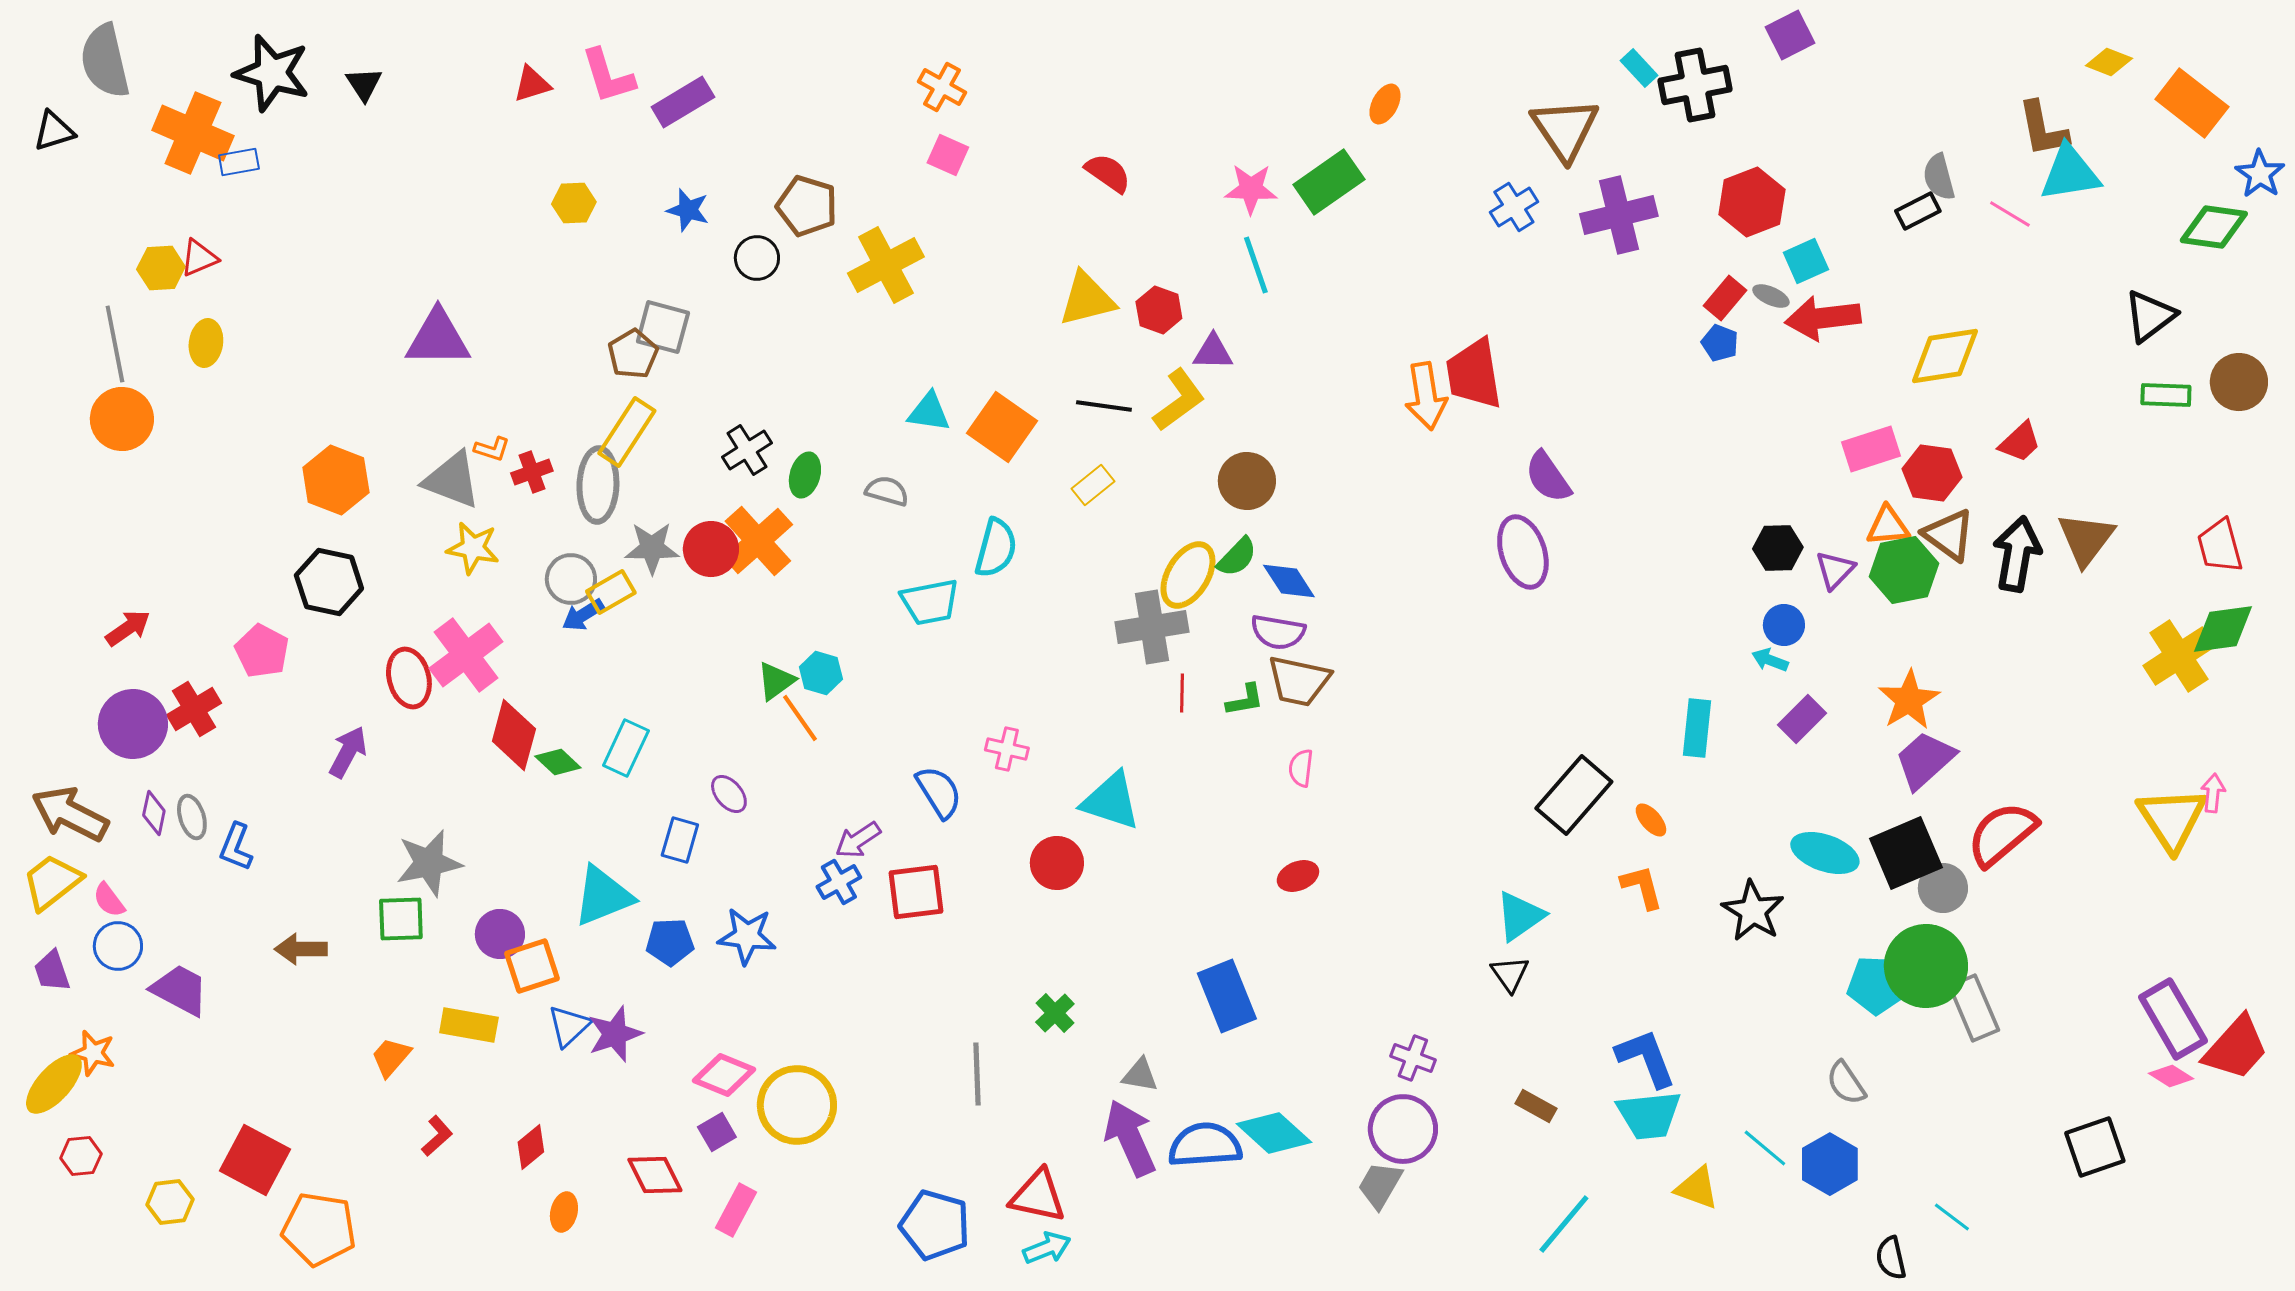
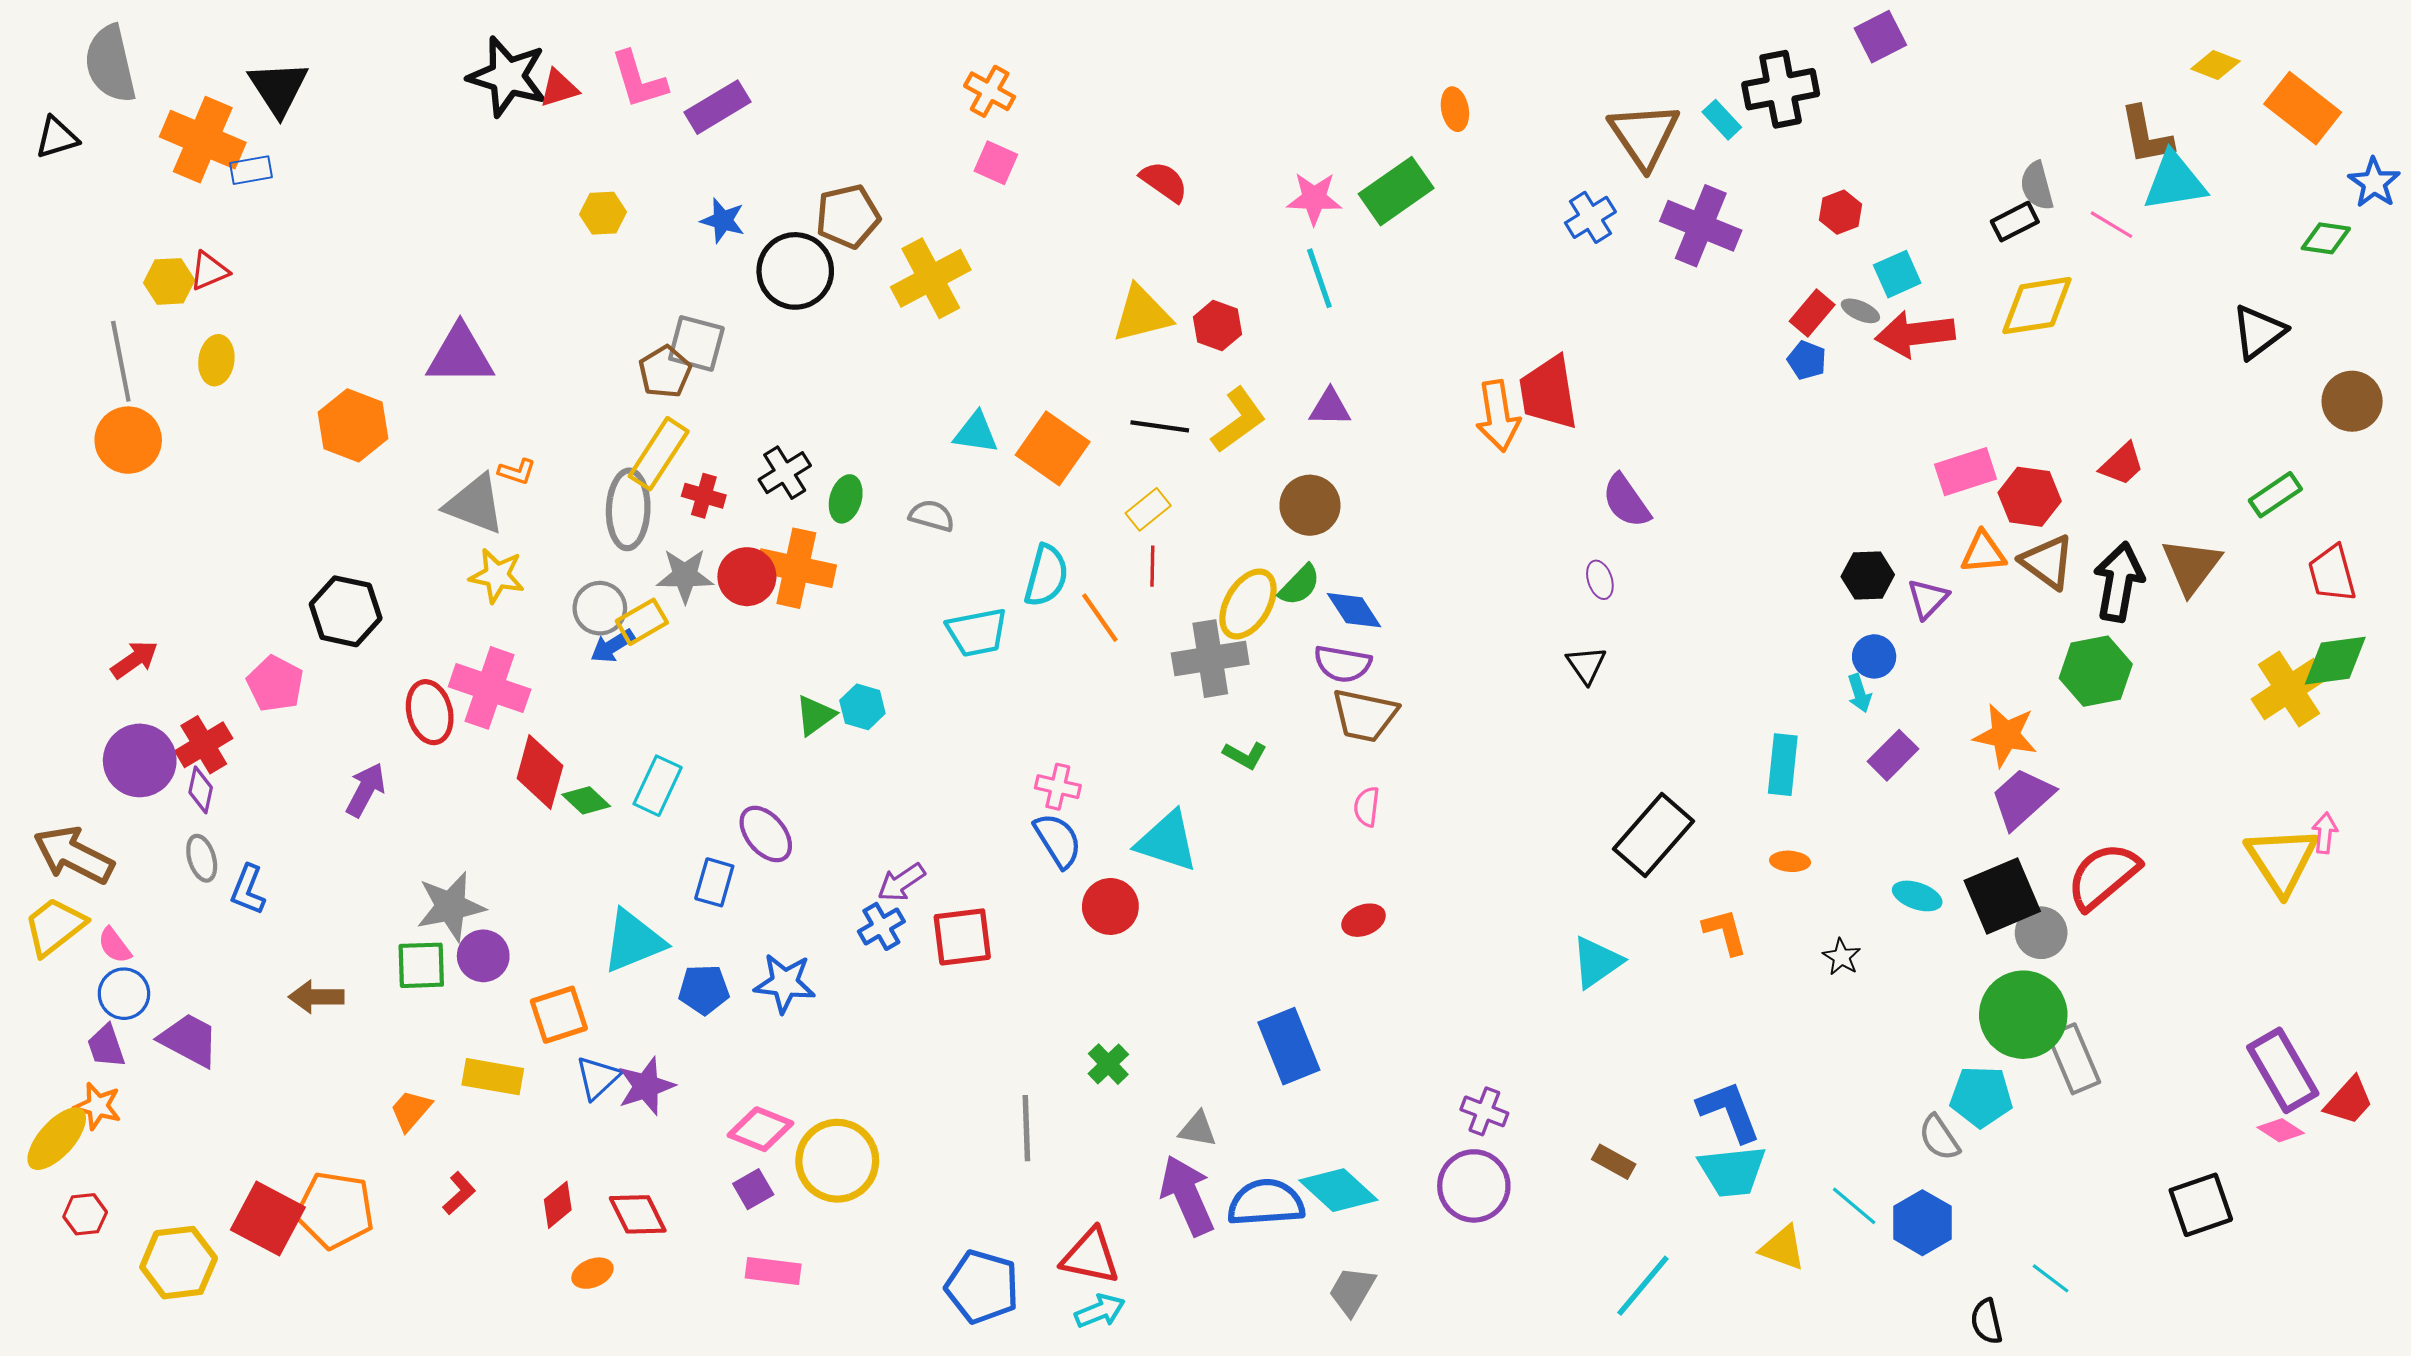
cyan rectangle: (1639, 68) -> (1722, 120), moved
black star: (272, 73) -> (507, 77), moved
black triangle: (364, 84) -> (278, 88), moved, size x1.6
orange ellipse: (1385, 104) -> (1455, 109), turned -39
red hexagon: (1752, 202) -> (1840, 212), size x0.6
brown pentagon: (807, 206) -> (848, 216), turned -30
purple cross: (1619, 215) -> (1701, 226), turned 36
green diamond: (2214, 227) -> (2326, 238), size x0.7
black circle: (757, 258) -> (795, 271), size x1.6
purple triangle: (1213, 352) -> (1330, 407), moved
yellow diamond: (1945, 356) -> (2037, 306), moved
green rectangle: (2166, 395) -> (2275, 495), moved, turned -36
red cross: (532, 472) -> (704, 496), moved, turned 36
orange hexagon: (336, 480) -> (353, 425), moved
orange cross: (758, 541) -> (796, 568), turned -36
purple ellipse: (1523, 552) -> (1600, 580), size x0.5
green hexagon: (1904, 570) -> (2096, 671), moved
pink cross: (466, 655) -> (490, 688), turned -34
cyan arrow: (1770, 660) -> (1859, 693), turned -129
red line: (1182, 693) -> (1152, 566), moved
green L-shape: (1245, 700) -> (1245, 755), moved, turned 39
orange star: (1909, 700) -> (2005, 735), turned -30
orange line: (800, 718) -> (1100, 618), moved
blue semicircle: (939, 792) -> (1058, 840), moved
purple ellipse: (729, 794) -> (766, 834), size x1.4
purple diamond: (154, 813) -> (201, 790), moved
orange ellipse: (1651, 820) -> (1790, 861), moved, turned -45
cyan ellipse: (1825, 853) -> (1917, 896), size x0.7
black star: (1753, 911) -> (1842, 957), size x0.6
purple circle: (500, 934) -> (483, 956), moved
purple trapezoid: (52, 971) -> (106, 1046), moved
black triangle: (1510, 974) -> (1586, 665), moved
cyan pentagon: (1877, 985) -> (1981, 1097), moved
red trapezoid: (2236, 1048) -> (2349, 1101), size x0.7
red diamond: (655, 1175) -> (638, 1214), moved
gray trapezoid: (1380, 1185) -> (1352, 1291), moved
yellow hexagon: (170, 1202) -> (179, 1263), size x1.5
pink rectangle: (736, 1210) -> (773, 1271), turned 69
orange ellipse: (564, 1212) -> (592, 1273), turned 54
orange pentagon: (319, 1229) -> (335, 1210), moved

